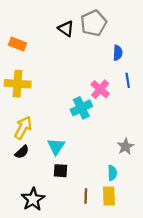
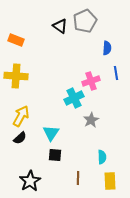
pink cross: (100, 89) -> (91, 81), turned 30
gray star: (125, 146) -> (91, 120), moved
yellow rectangle: (109, 196) -> (110, 181), moved

